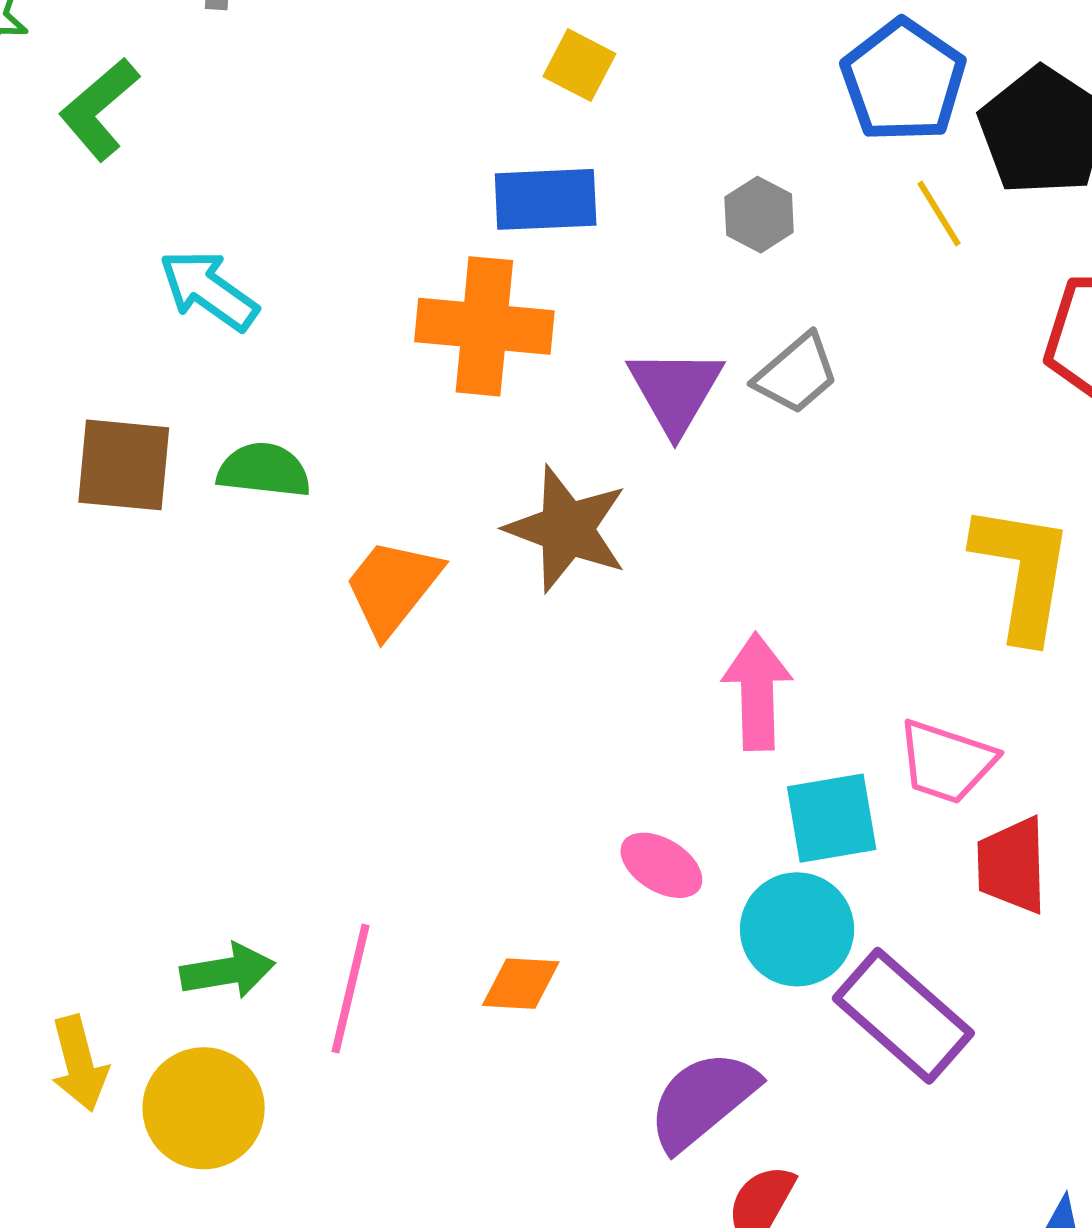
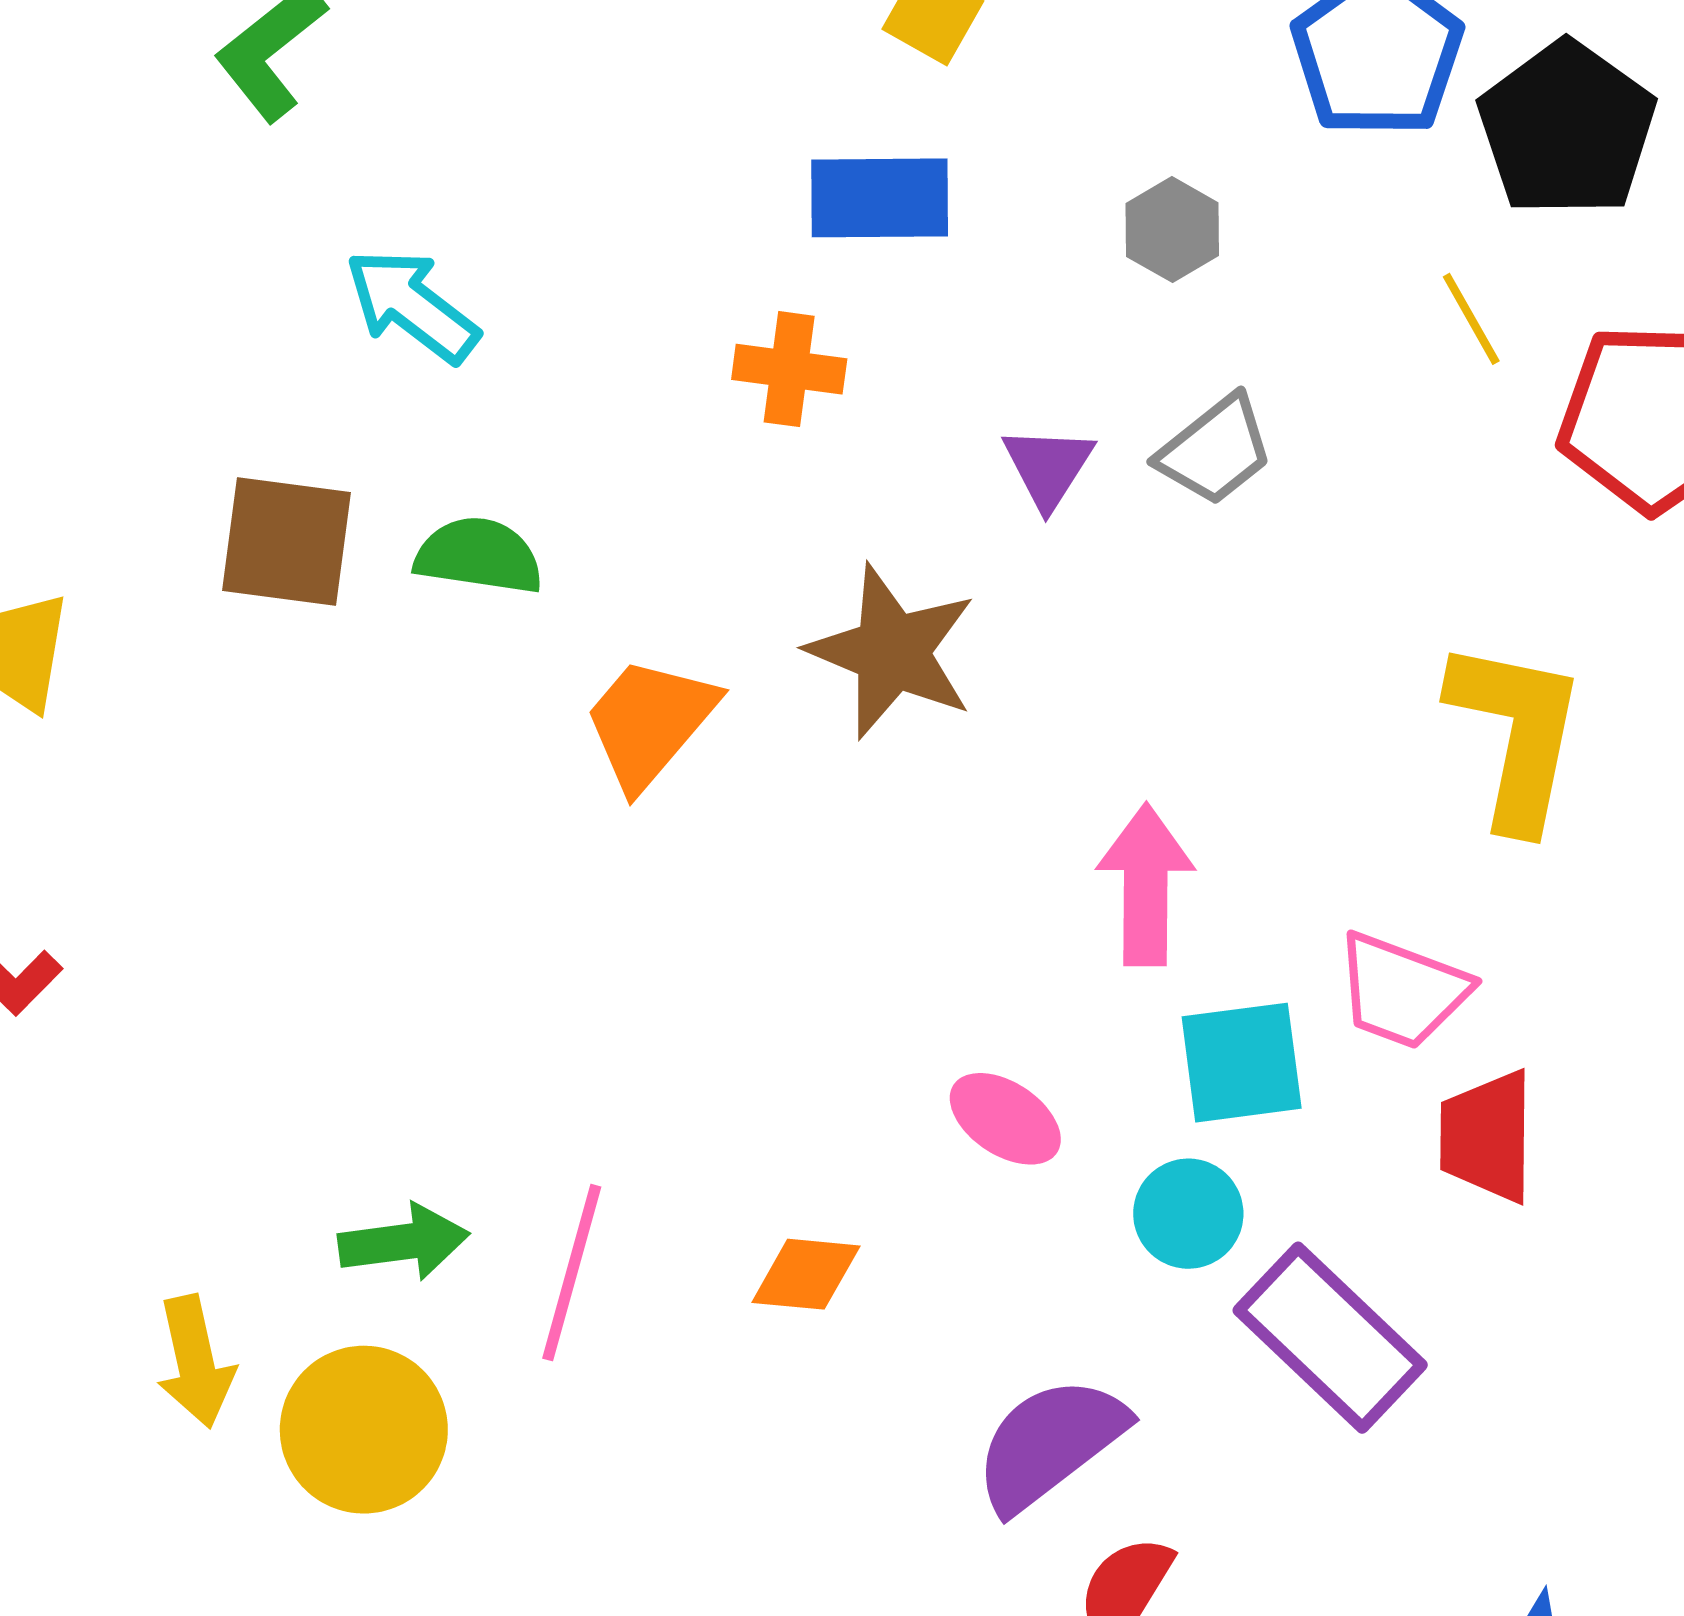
yellow line: (939, 214) -> (1471, 319), moved
orange cross: (484, 326) -> (789, 369), size x0.6
purple triangle: (675, 391) -> (1048, 467), size x0.7
cyan circle: (797, 929) -> (1188, 1214), size x0.7

